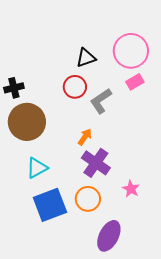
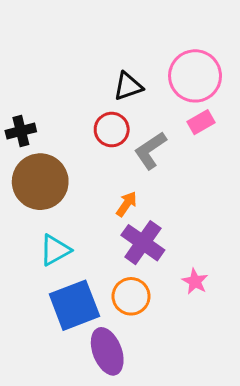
purple ellipse: (109, 236) -> (107, 351), moved, turned -48

